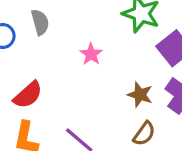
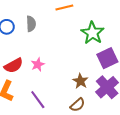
pink star: (91, 54) -> (38, 64), moved

